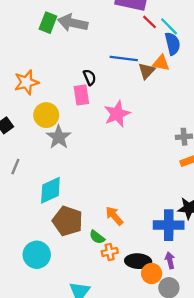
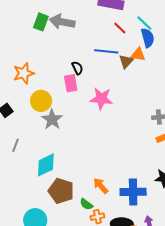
red line: (150, 22) -> (120, 28), moved
pink star: (117, 114) -> (101, 99), turned 30
blue cross: (169, 225) -> (133, 192), moved

